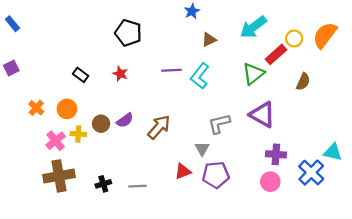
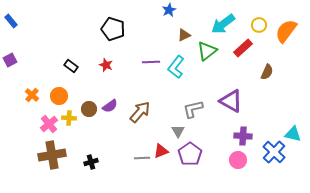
yellow circle: (294, 39) -> (259, 25), moved
green triangle: (253, 74) -> (207, 51), moved
purple pentagon: (216, 175) -> (190, 154), turned -30
gray line: (137, 186) -> (142, 158), moved

